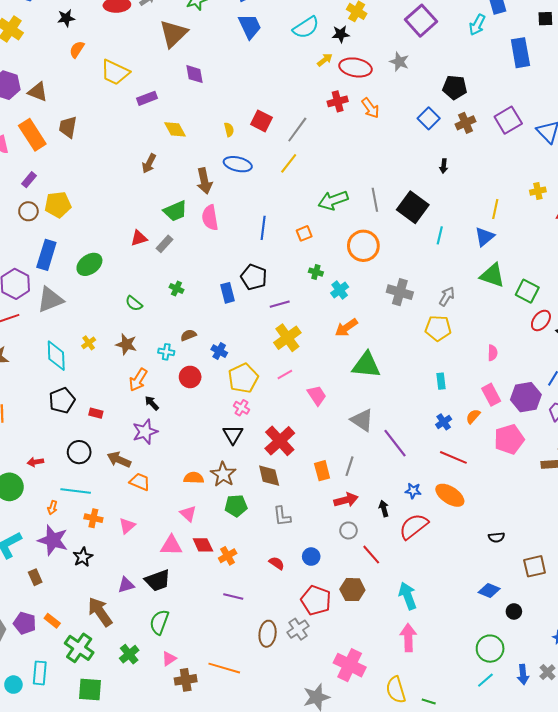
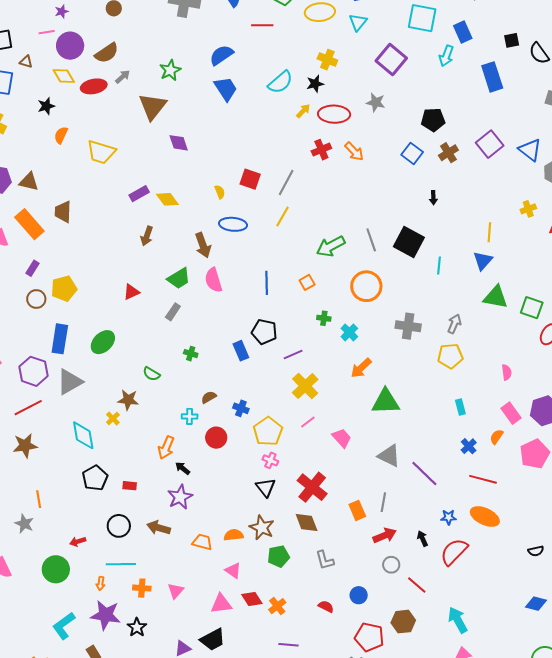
purple rectangle: (147, 98) -> (139, 194), moved
red triangle: (139, 238) -> (131, 292), moved
brown star: (126, 344) -> (128, 400), moved
orange trapezoid: (140, 482) -> (202, 542), moved

